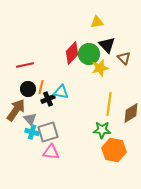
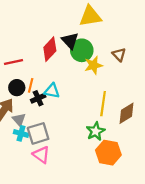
yellow triangle: (97, 22) -> (90, 16), size x1.6
black triangle: (107, 45) -> (70, 41), moved
red diamond: (72, 53) -> (50, 49), moved
green star: (102, 130) -> (96, 131), turned -30
pink triangle: (51, 152) -> (41, 155), turned 30

